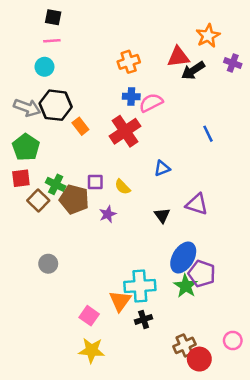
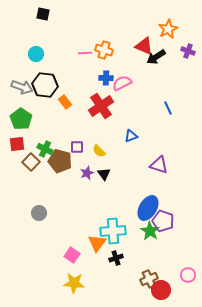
pink line: (52, 41) -> (85, 53), moved
red triangle: (178, 57) -> (144, 46), turned 30
orange cross: (129, 62) -> (104, 50), turned 36
black triangle: (162, 215) -> (104, 174), moved

